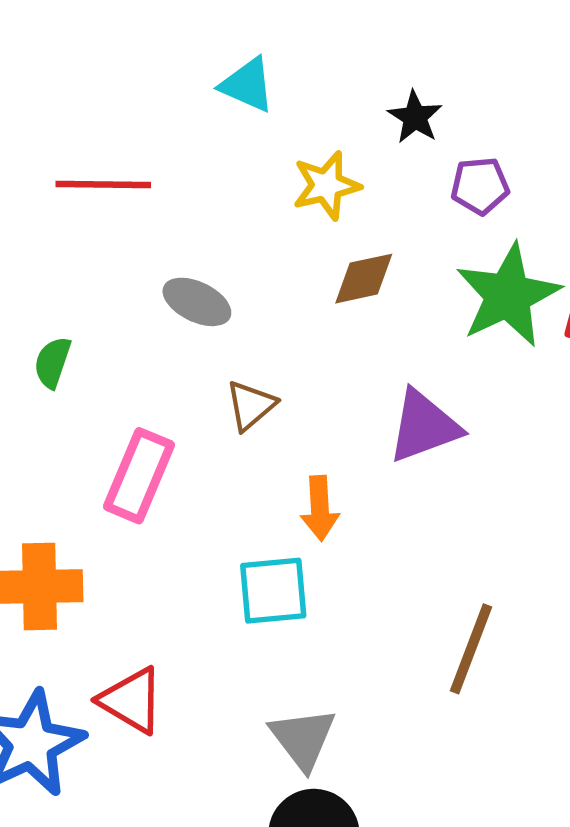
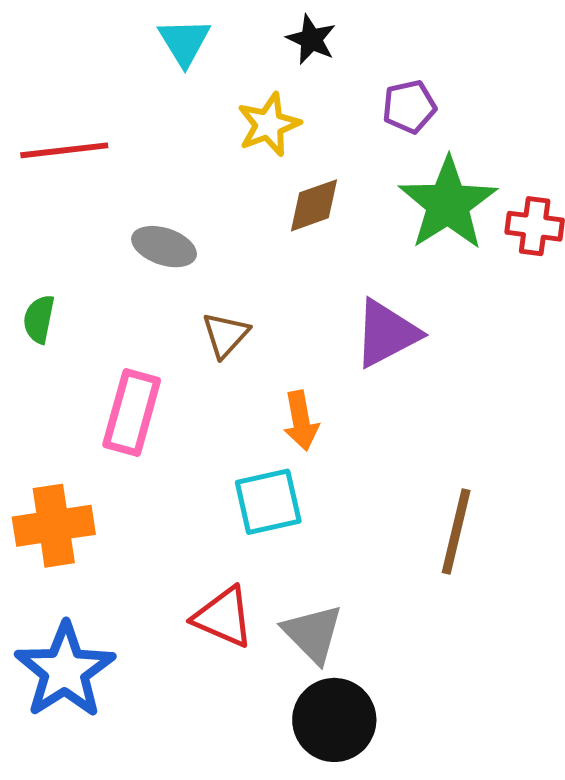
cyan triangle: (247, 85) -> (184, 42), turned 42
black star: (415, 117) -> (311, 39), moved
red triangle: (131, 700) -> (223, 617), moved

